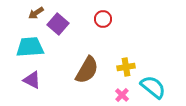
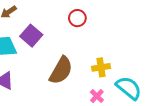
purple square: (58, 24) -> (31, 36), moved

